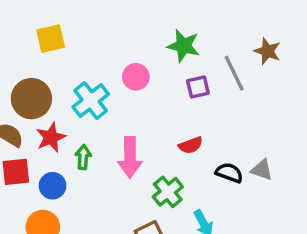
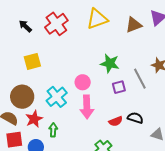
pink arrow: (130, 157) -> (87, 107), moved
black semicircle: (229, 173) -> (135, 118), moved

